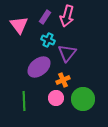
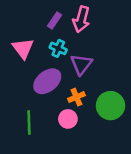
pink triangle: (19, 25) -> (23, 48), moved
green circle: (83, 99) -> (110, 106), moved

